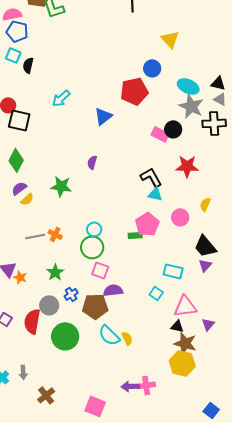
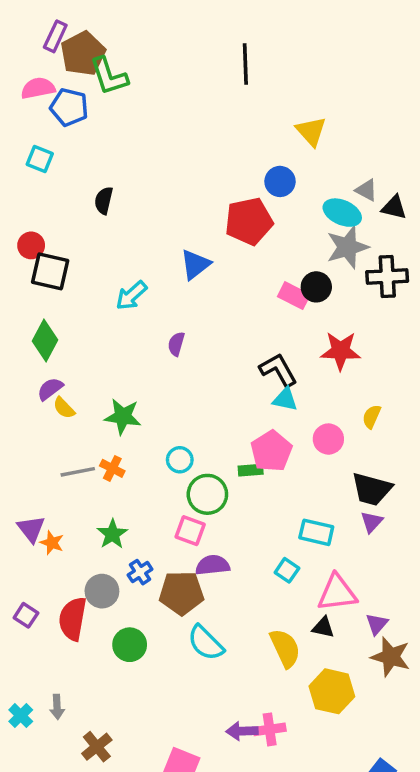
blue pentagon: (17, 31) -> (69, 107), moved
black semicircle: (28, 65) -> (104, 200), moved
cyan arrow: (61, 98) -> (131, 296), moved
gray triangle: (220, 99) -> (366, 190), moved
gray star: (191, 106) -> (347, 247), turned 30
green star: (61, 186) -> (123, 417), moved
yellow semicircle: (27, 199) -> (64, 408), turned 88
black trapezoid: (205, 246) -> (372, 489), turned -35
green circle: (92, 247) -> (207, 494), moved
green circle: (65, 336) -> (130, 645), size x0.7
yellow semicircle: (127, 338) -> (285, 648), moved, size x1.6
brown star: (185, 343) -> (391, 657), moved

